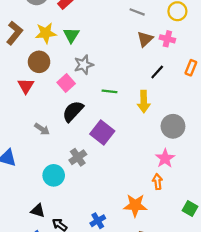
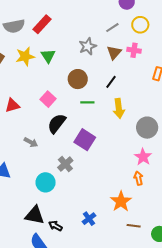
gray line: (137, 12) -> (112, 28), moved, turned -48
brown circle: (39, 62) -> (78, 79), moved
gray star: (84, 65) -> (88, 46), moved
black line: (157, 72) -> (111, 82), moved
red triangle: (26, 86) -> (12, 105), turned 49
orange star: (135, 205) -> (121, 201), turned -30
black triangle: (38, 211) -> (35, 215), size x1.5

